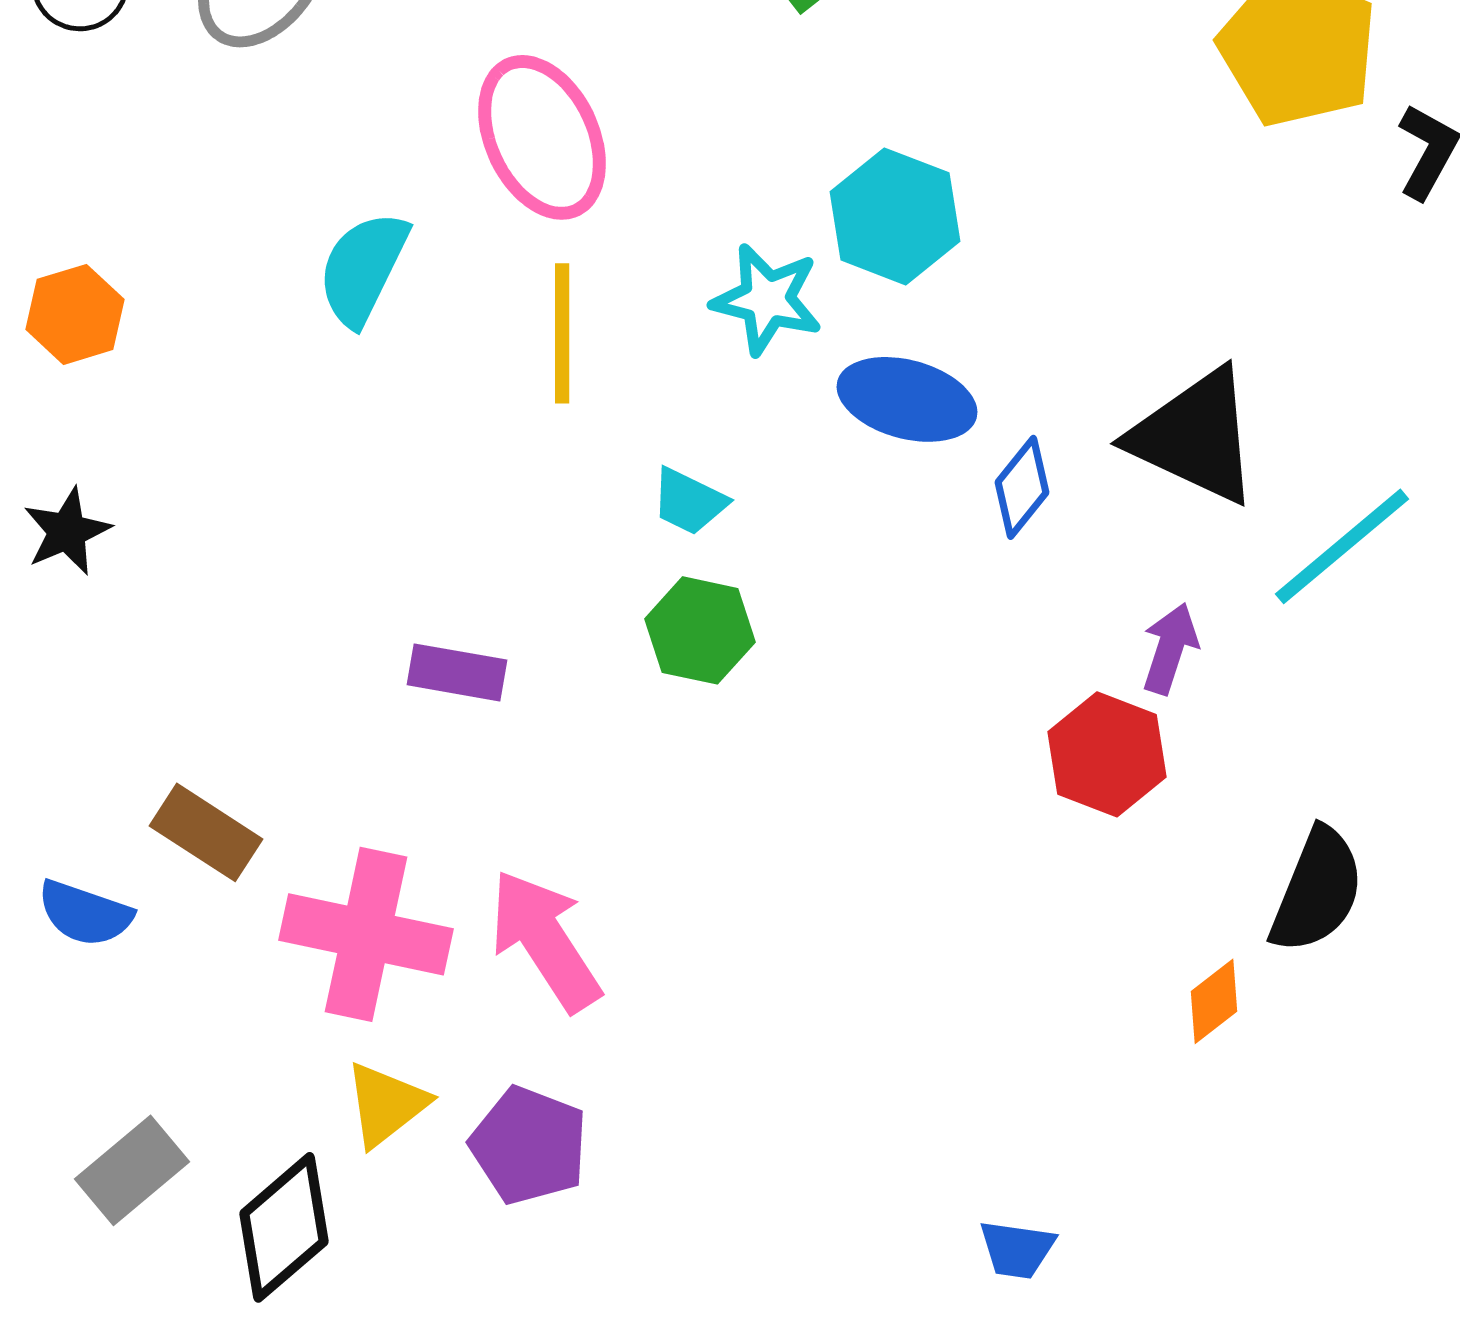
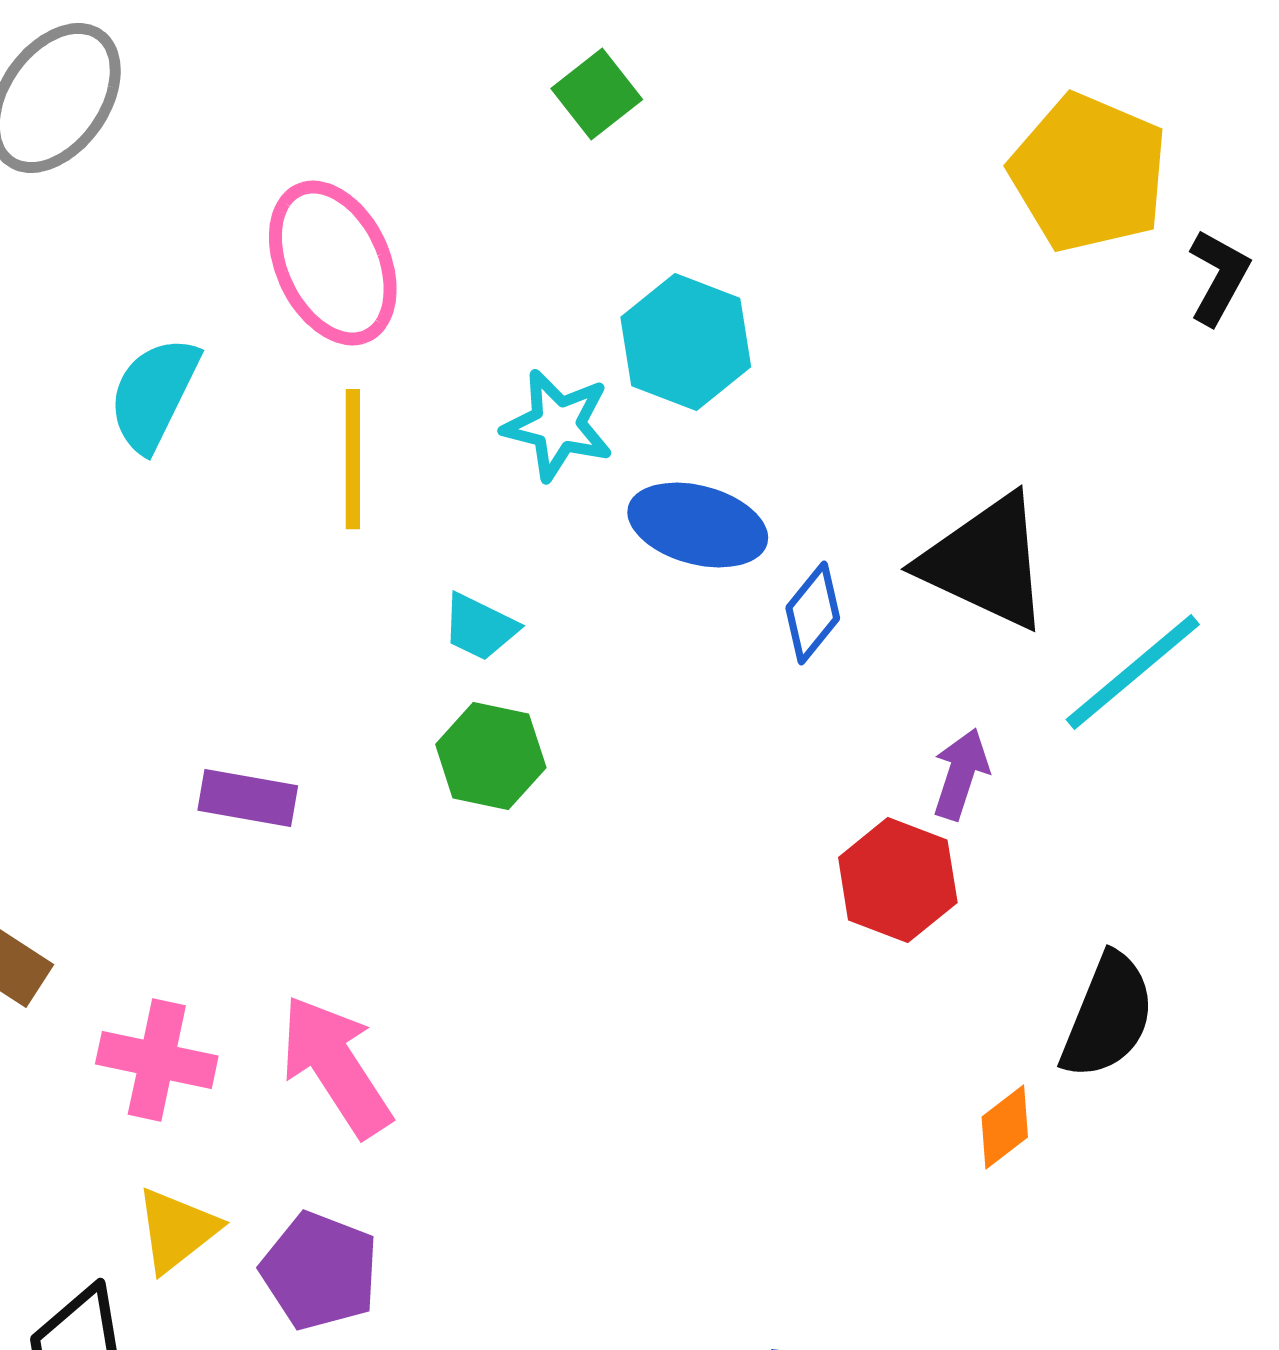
pink cross: (366, 934) -> (157, 1060), size x0.7

